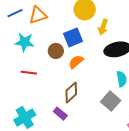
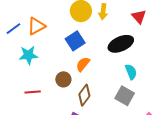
yellow arrow: (103, 27) -> (103, 12), moved
brown circle: (56, 51) -> (63, 79), moved
red line: (29, 73) -> (33, 92), moved

